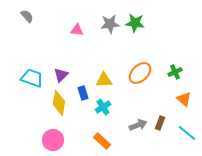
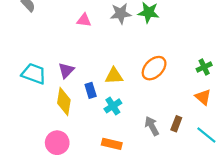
green cross: (175, 72) -> (204, 67), moved
gray arrow: (138, 125) -> (152, 126), turned -96
orange rectangle: (102, 141) -> (112, 144), turned -30

